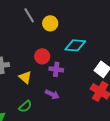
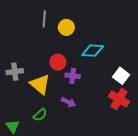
gray line: (29, 15) -> (44, 19), turned 35
yellow triangle: (25, 77) -> (40, 84), size x1.5

